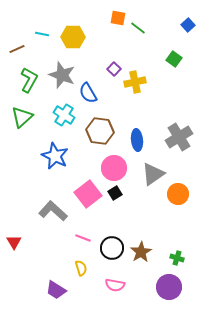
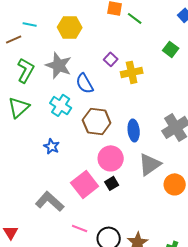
cyan line: (42, 34) -> (30, 24), moved
blue star: (55, 156) -> (52, 146), size x0.6

